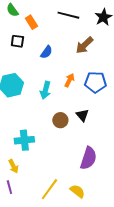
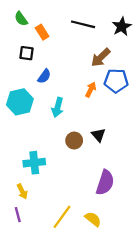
blue semicircle: (46, 52) -> (44, 76), moved
orange arrow: (69, 80) -> (91, 90), moved
blue pentagon: (95, 82) -> (116, 81), moved

